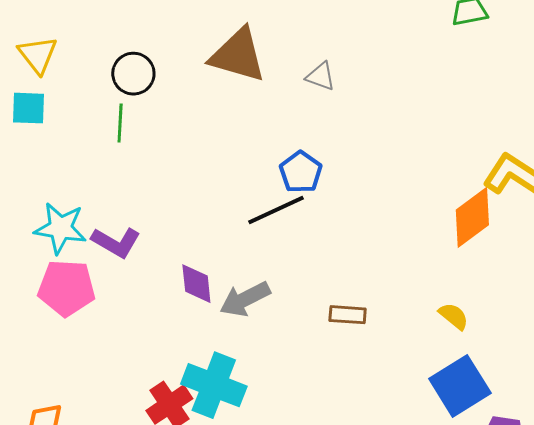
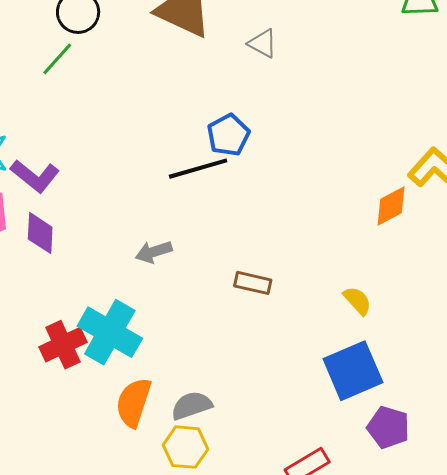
green line: (120, 123) -> (57, 59), turned 30
orange diamond: (472, 217) -> (391, 206), size x0.7
purple diamond: (196, 284) -> (40, 233), moved
gray arrow: (245, 299) -> (154, 252), size x0.7

